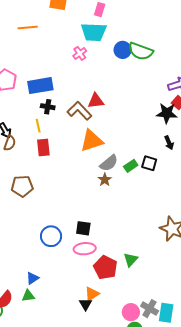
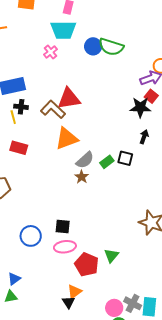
red triangle: (96, 101) -> (69, 99), size x1.4
yellow line: (38, 126) -> (13, 117), moved
black arrow: (169, 143) -> (144, 137), turned -136
red rectangle: (43, 148) -> (19, 148), turned -66

